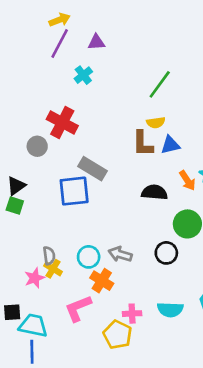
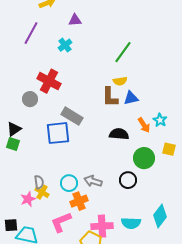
purple line: (60, 43) -> (31, 33), moved
orange cross: (102, 281) -> (79, 201), turned 36
pink cross: (132, 314) -> (102, 226), size x1.5

